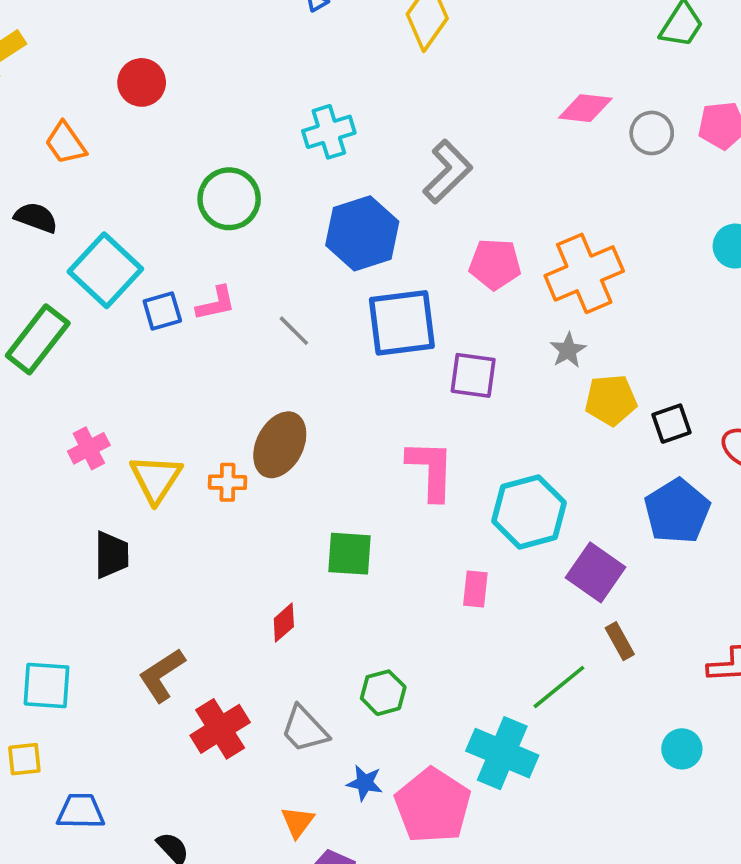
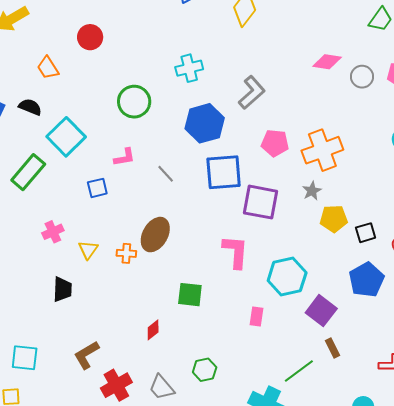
blue square: (162, 311) -> (97, 188), moved
purple square: (473, 375) -> (260, 202), size x1.4
yellow triangle: (156, 479) -> (88, 250), size x0.7

